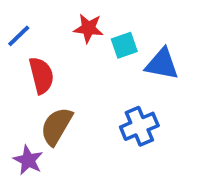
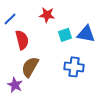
cyan square: (124, 45) -> (65, 35), moved
blue cross: (139, 126) -> (74, 67), turned 30

